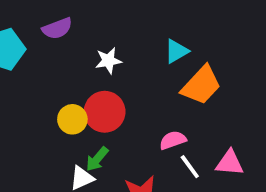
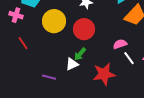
yellow circle: (72, 119) -> (54, 21), moved, size x1.5

